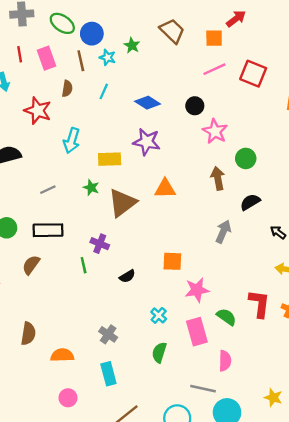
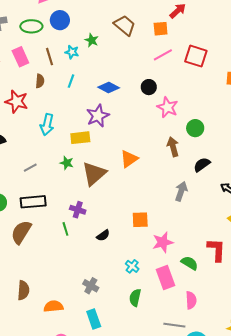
green ellipse: (62, 23) -> (31, 26), turned -30
blue circle: (92, 34) -> (60, 20), moved
purple star: (147, 142) -> (98, 116), moved, turned -30
orange triangle: (165, 189) -> (129, 159), turned -30
brown semicircle: (31, 265) -> (21, 232), size x1.4

